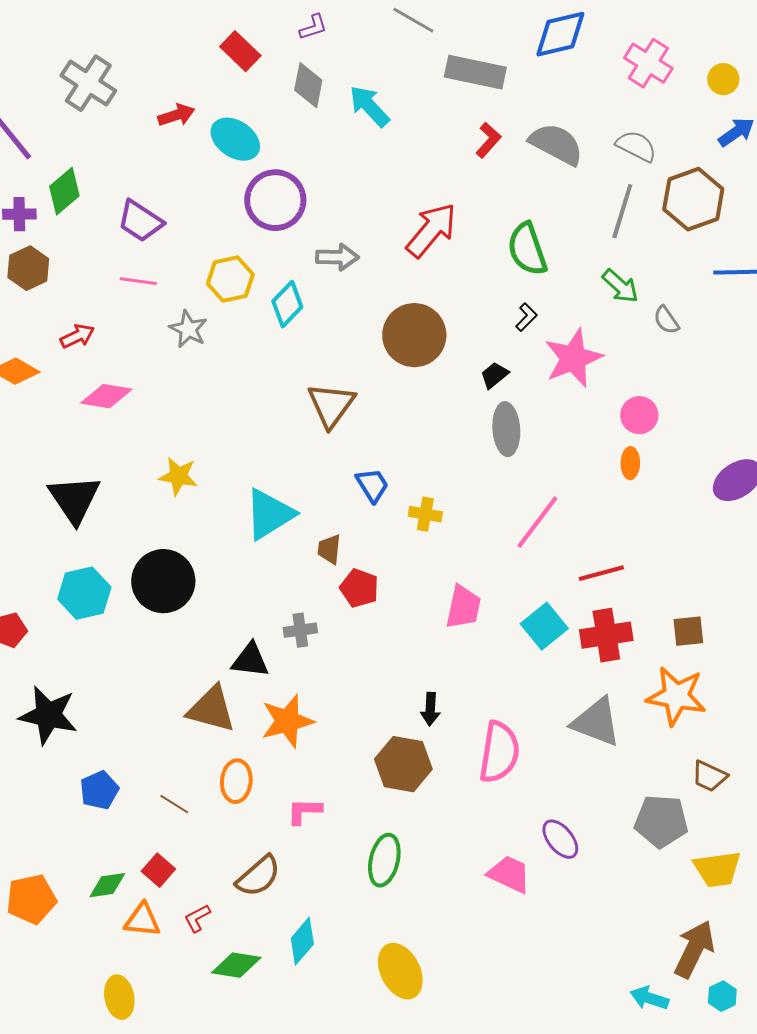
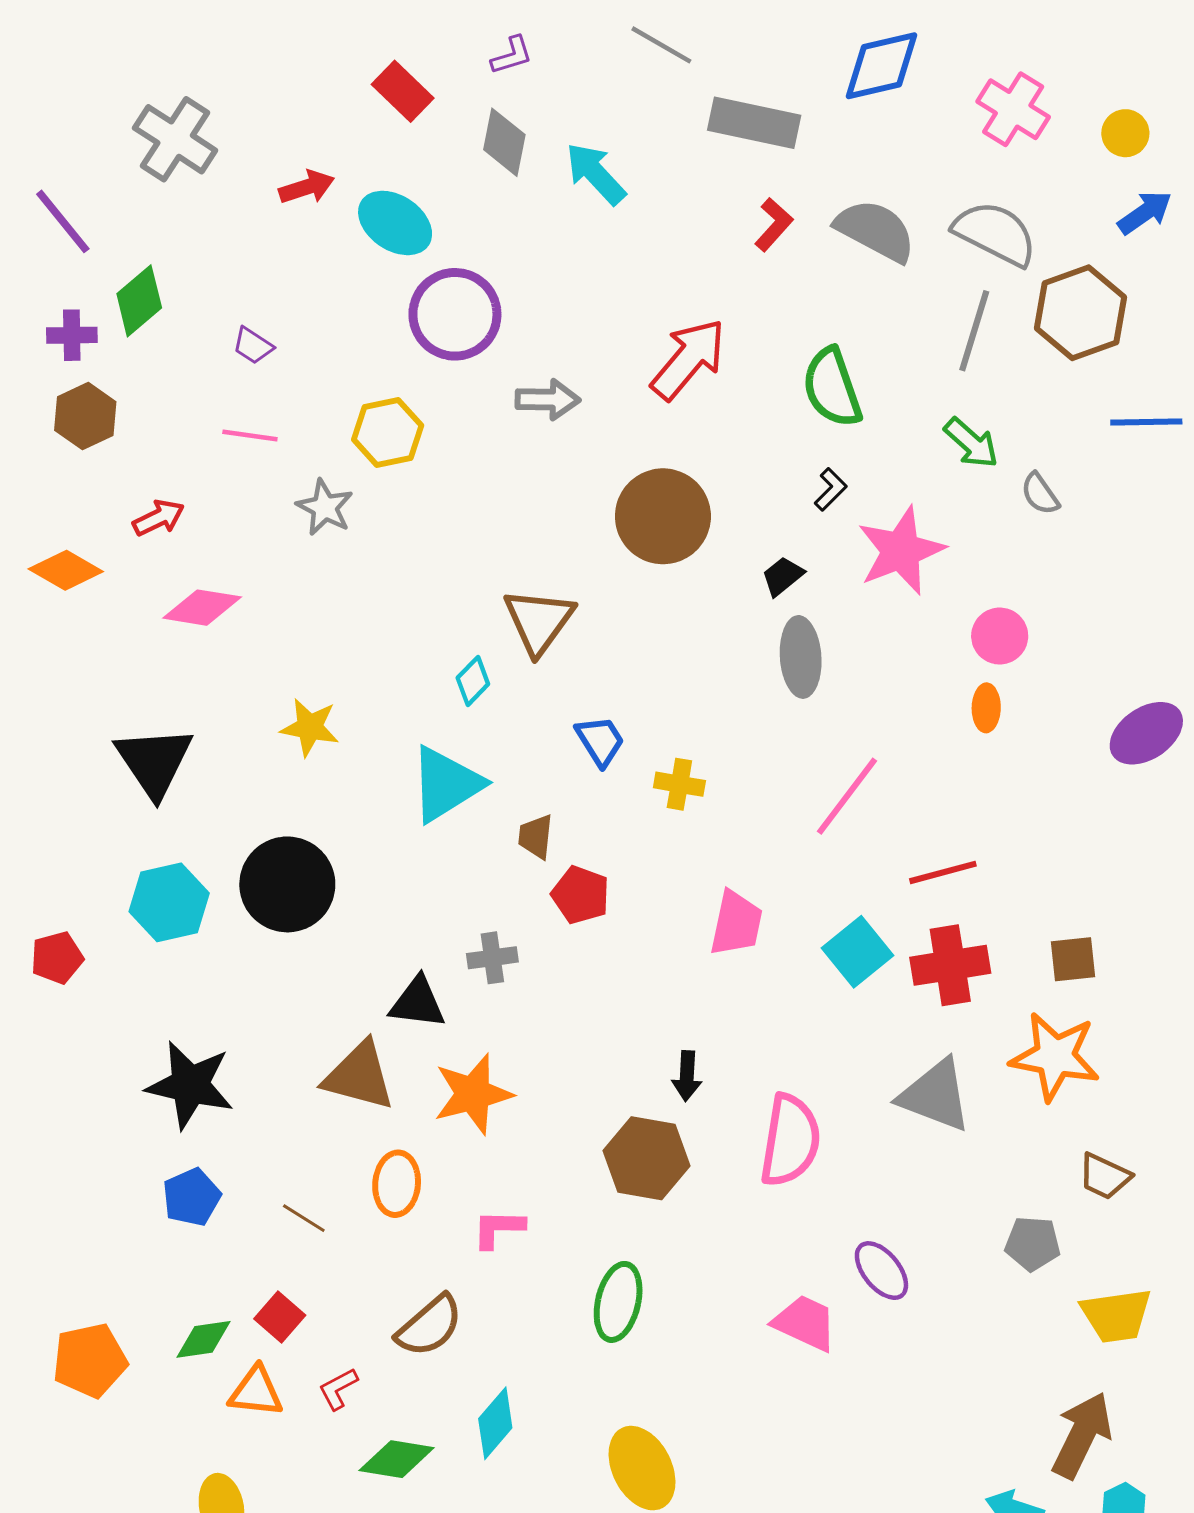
gray semicircle: (636, 146) -> (995, 233), size x1.4
purple trapezoid: (140, 221) -> (253, 346), size x0.6
cyan diamond: (287, 304) -> (473, 681), moved, size x0.7
black star: (48, 715) -> (190, 1085), moved
gray pentagon: (661, 821) -> (1033, 1244), size x0.7

